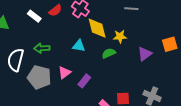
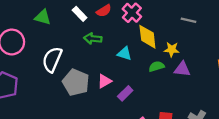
green arrow: (42, 48) -> (93, 39), moved
purple triangle: (145, 54) -> (182, 69), moved, turned 35

